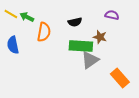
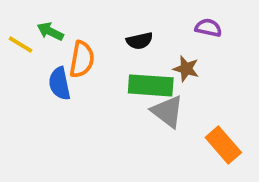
yellow line: (11, 14) -> (20, 44), moved
blue semicircle: (13, 45) -> (60, 84), moved
gray triangle: (90, 60) -> (167, 111), turned -48

